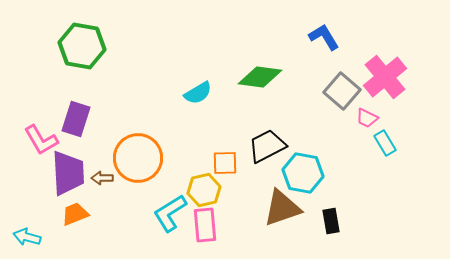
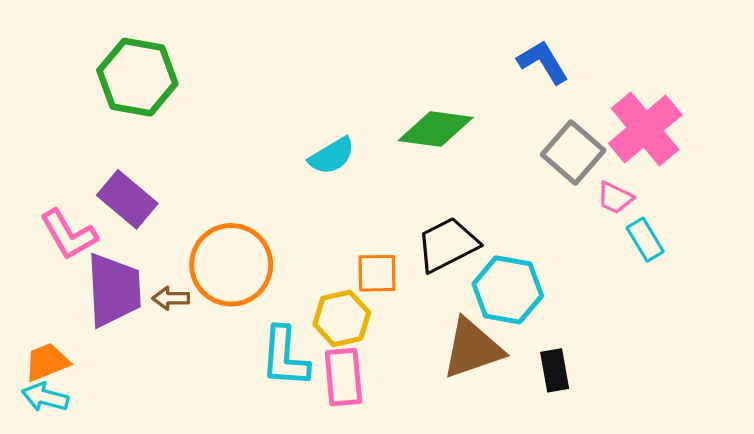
purple rectangle: (76, 119) -> (127, 199), turned -68
cyan L-shape: (170, 213) -> (285, 357), turned -54
orange trapezoid: (75, 214) -> (47, 362), moved

